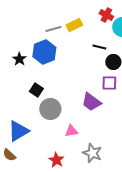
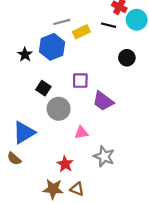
yellow rectangle: (74, 25) -> (81, 32), moved
black line: (99, 47) -> (108, 25), moved
purple square: (109, 83) -> (80, 81), moved

